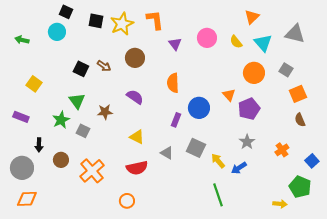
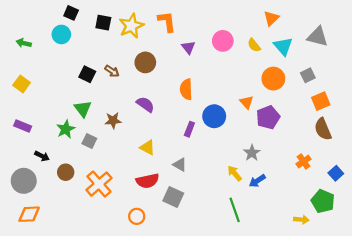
gray square: (286, 70) -> (308, 75), turned 32
yellow square: (34, 84) -> (22, 84), moved
brown semicircle: (300, 120) -> (323, 129), size x1.5
gray star: (247, 142) -> (252, 153), moved
black arrow: (39, 145) -> (42, 156), turned -64
gray square: (196, 148) -> (173, 197), moved

